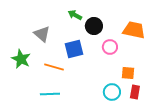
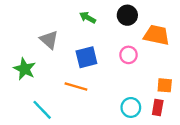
black circle: (94, 26) -> (127, 15), moved
orange line: (54, 67) -> (76, 86), moved
orange square: (128, 73) -> (165, 85), moved
cyan line: (50, 94) -> (42, 110), moved, turned 48

